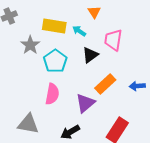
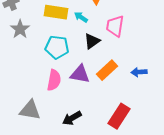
gray star: (30, 45) -> (20, 29), moved
cyan pentagon: (55, 61) -> (57, 47), turned -30
purple triangle: (85, 103) -> (80, 74), moved, turned 50

